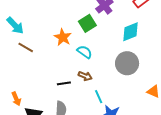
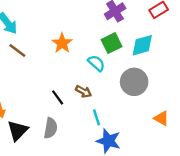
green square: (87, 23) -> (112, 43), moved
cyan semicircle: (84, 52) -> (96, 63), moved
black line: (64, 83) -> (58, 97), turned 56

